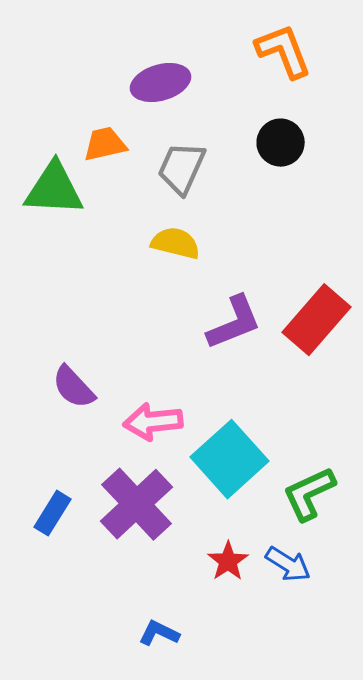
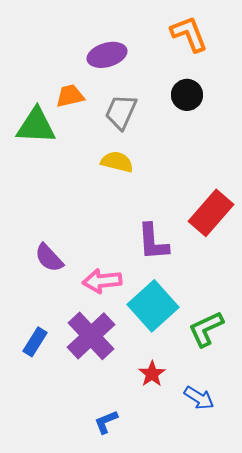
purple L-shape: (234, 323) -> (153, 242), moved, turned 108
blue arrow: (288, 564) -> (199, 398), moved
blue L-shape: (159, 633) -> (106, 422), turned -48

